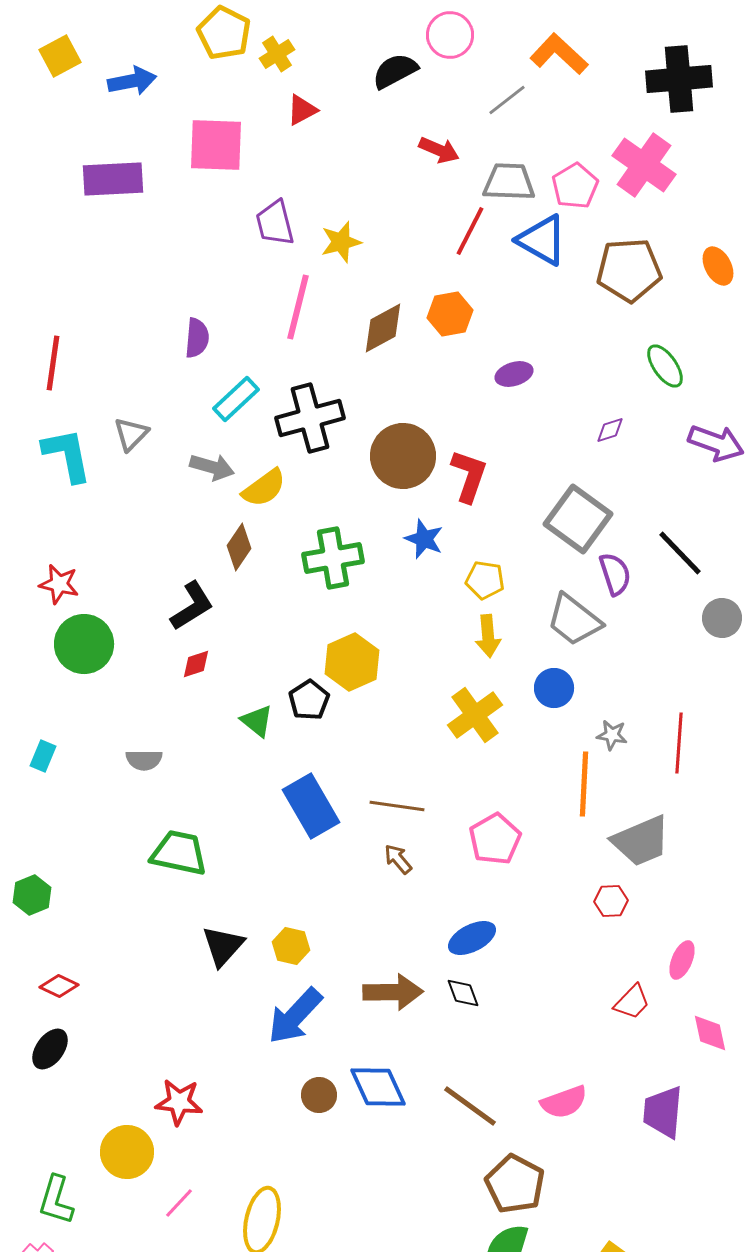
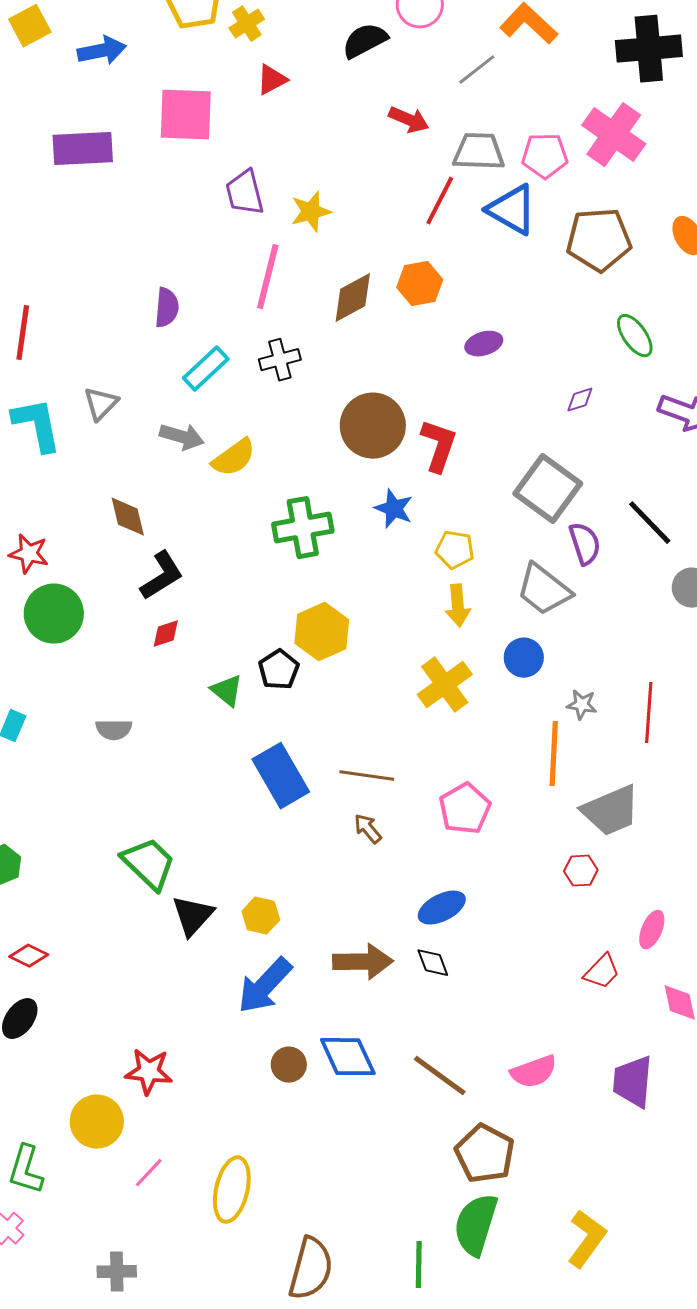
pink pentagon: (575, 186) -> (545, 156), turned 30
black cross: (310, 418) -> (280, 360), moved, size x0.6
brown diamond: (239, 547) -> (128, 517), moved, turned -48
green trapezoid: (179, 853) -> (149, 864), moved, turned 32

